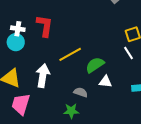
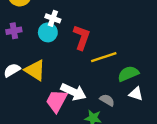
red L-shape: (45, 26) -> (82, 37), moved
white arrow: (43, 76) -> (73, 92), moved, turned 95
pink trapezoid: (21, 104) -> (57, 101), moved

